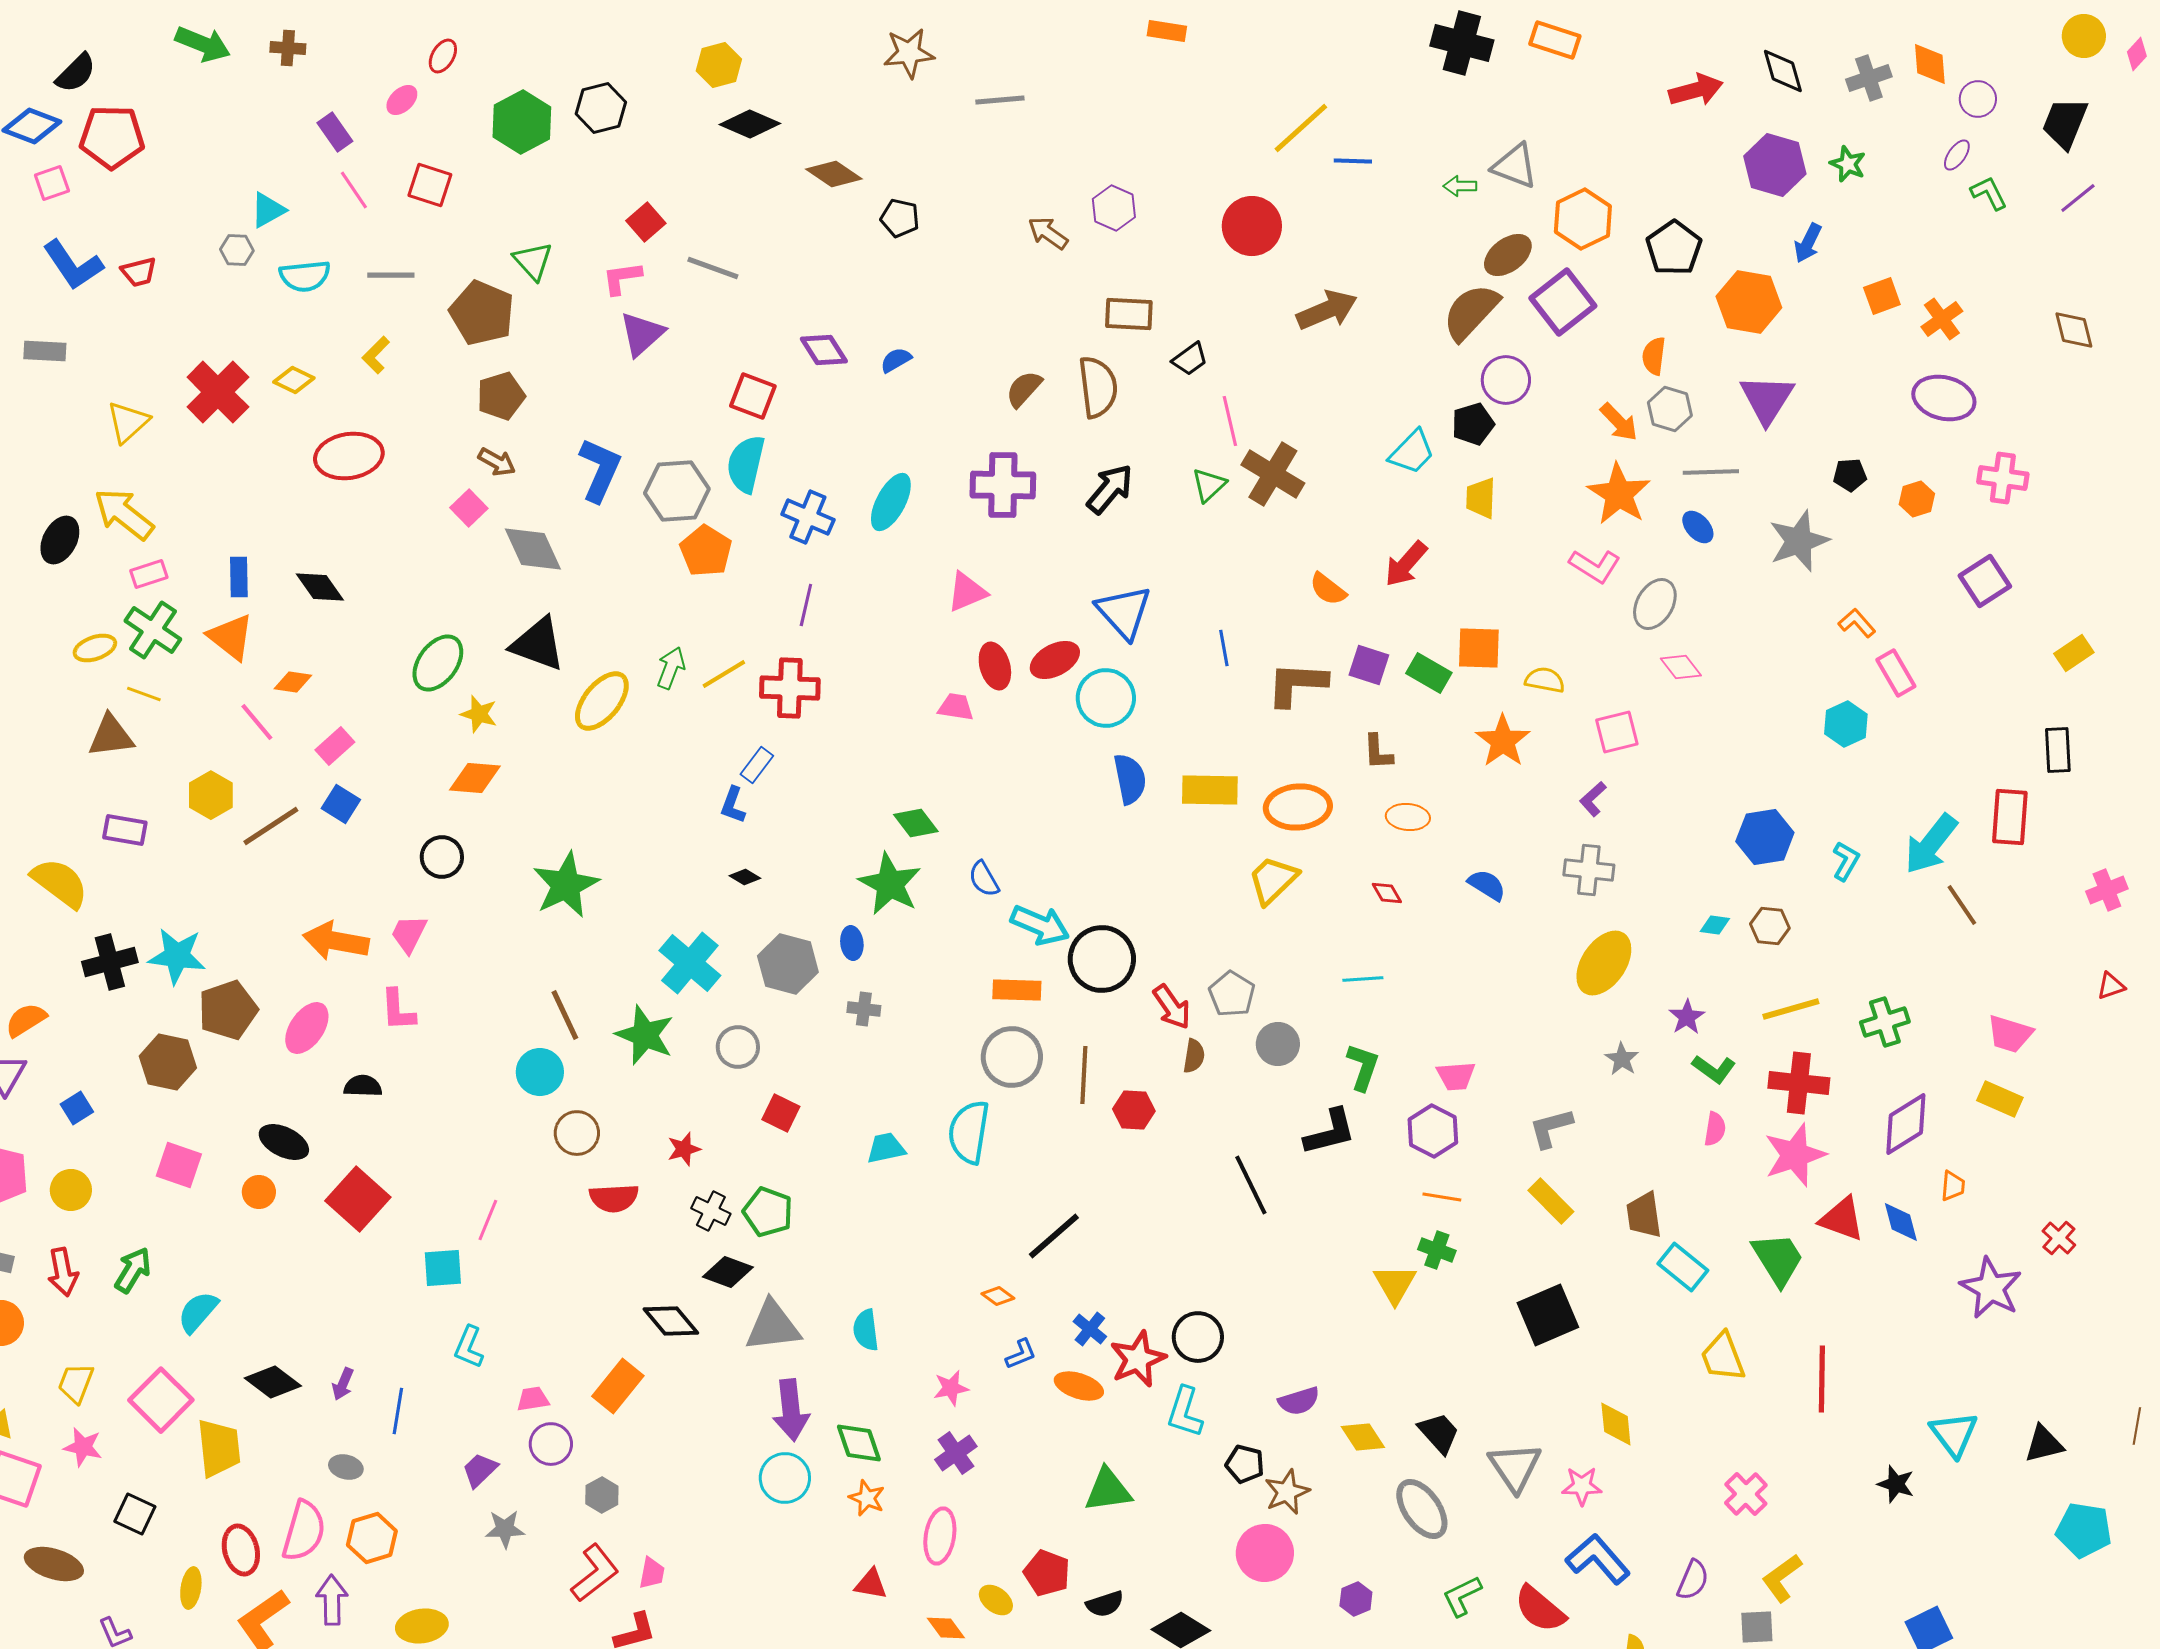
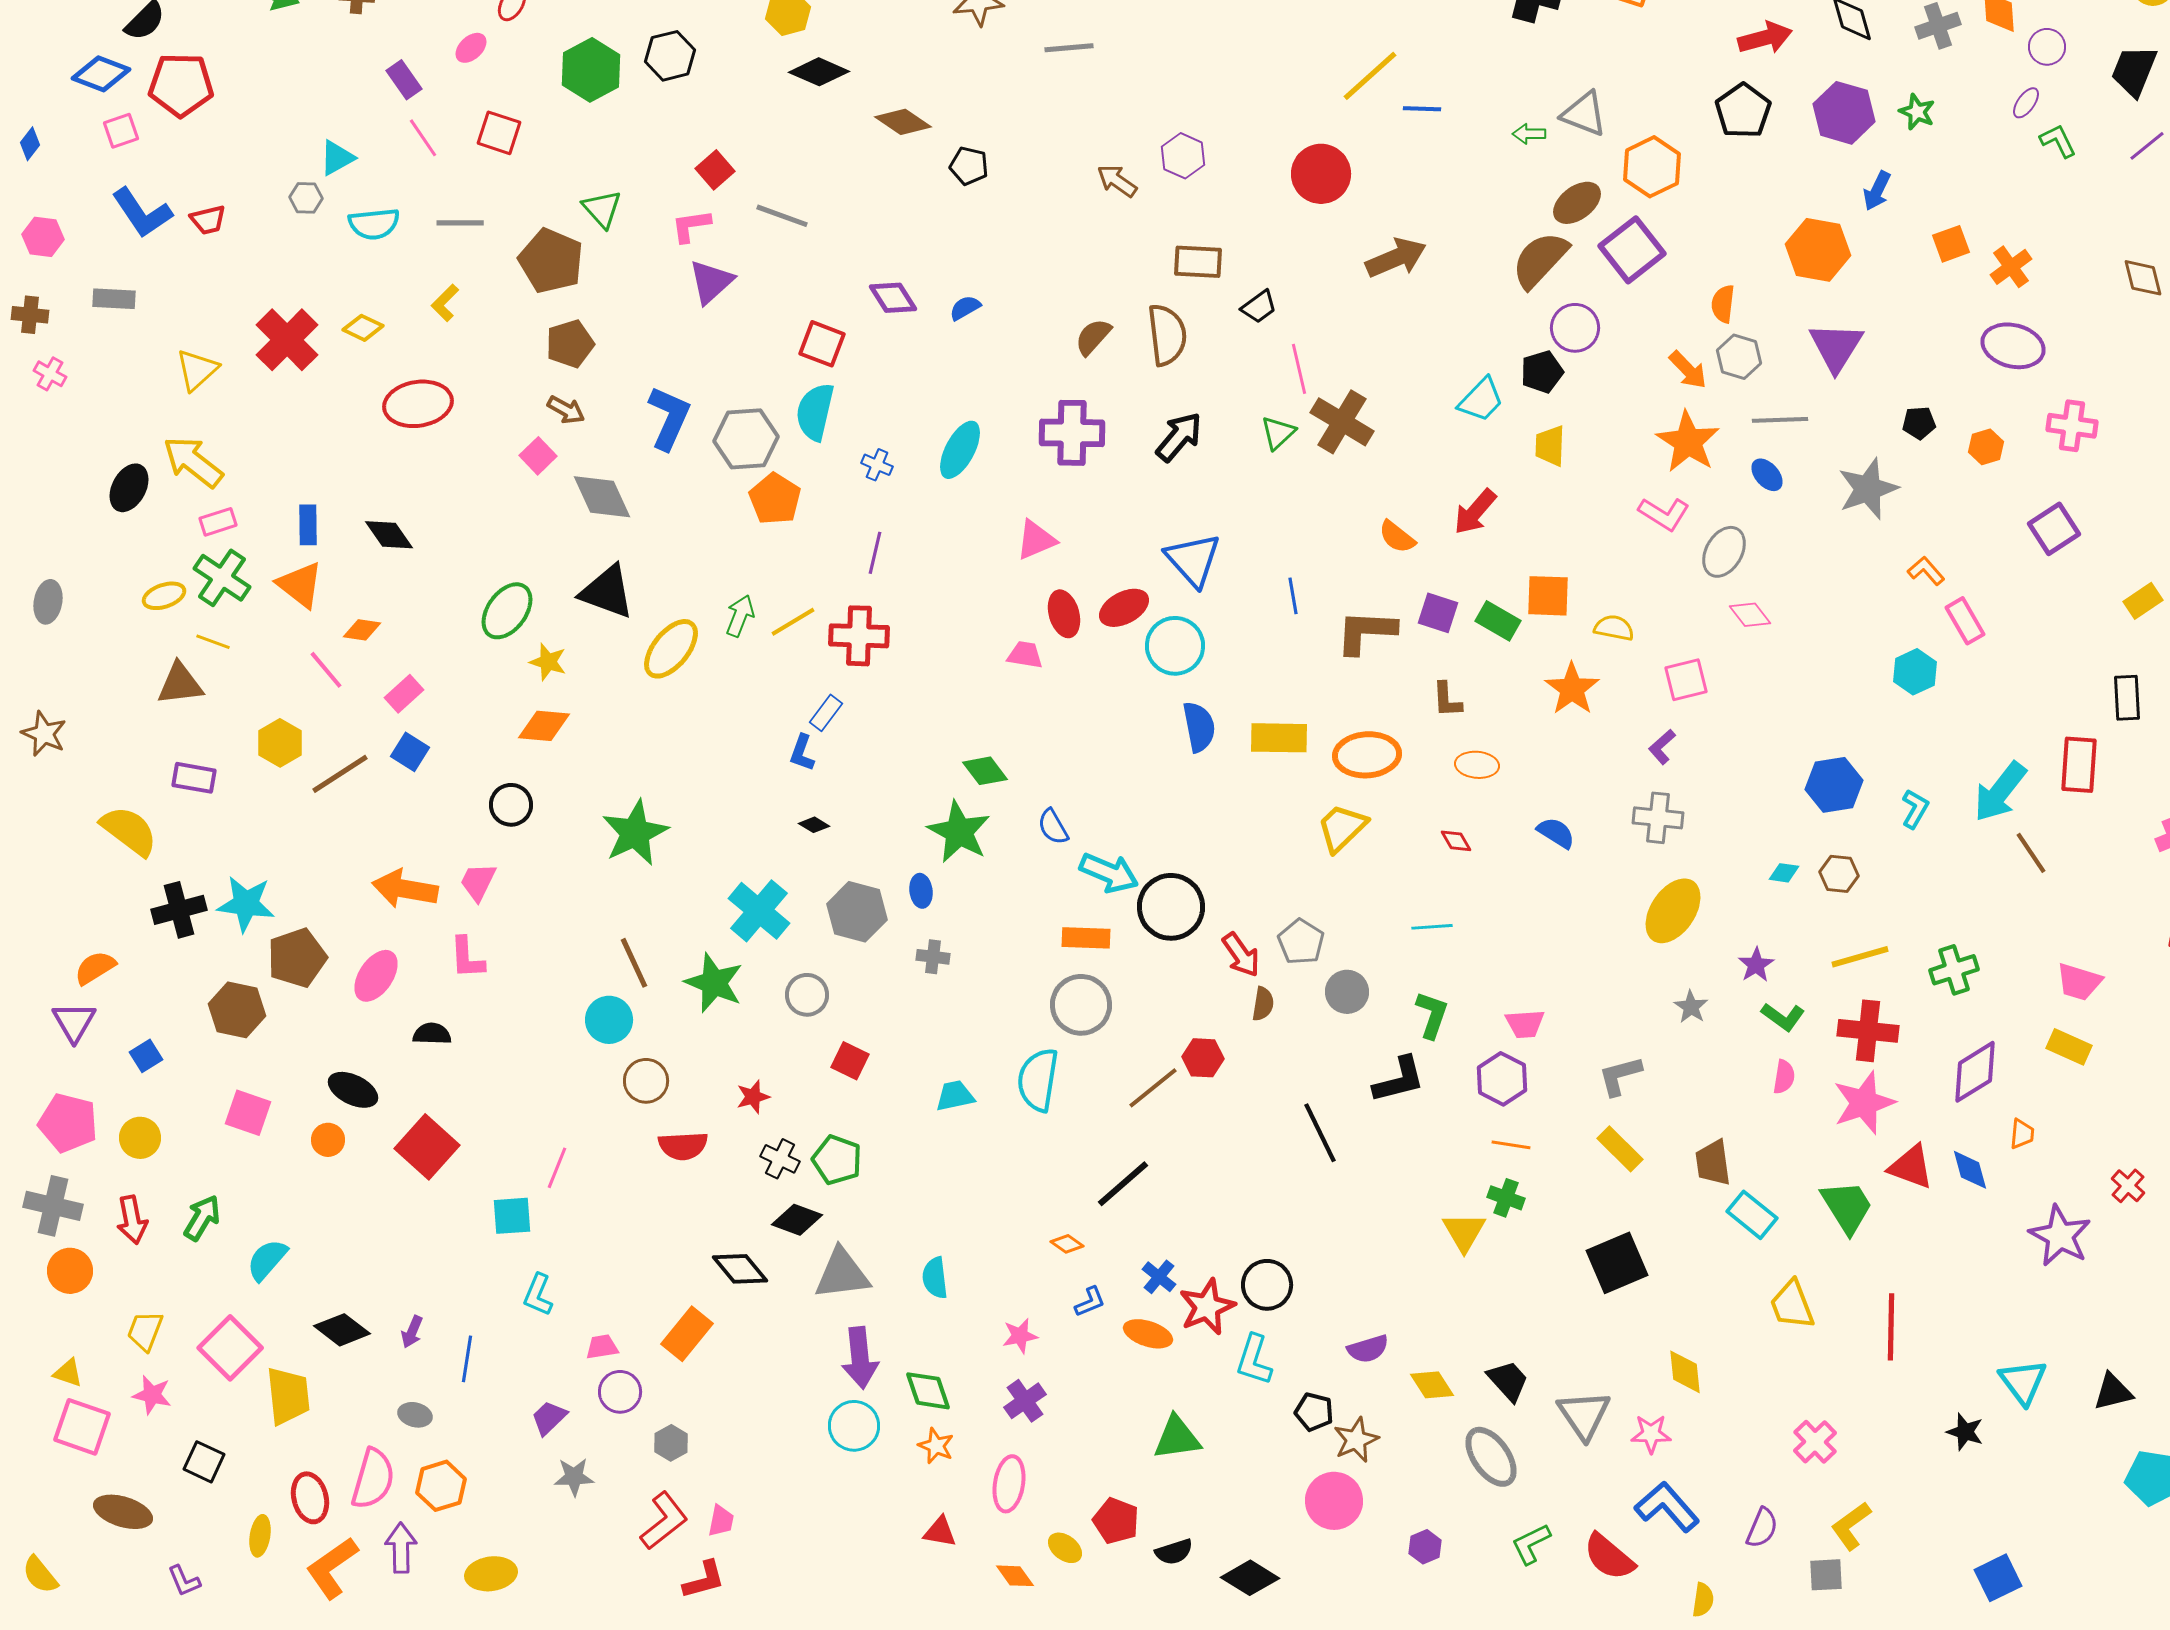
black pentagon: (1674, 248) -> (1743, 111), moved
blue cross: (808, 517) -> (877, 465), size x0.6
brown line: (1084, 1075) -> (1153, 1088), moved, turned 48

